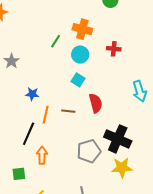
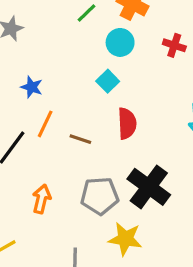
brown line: (68, 111) -> (80, 139), moved
orange arrow: (42, 155) -> (42, 199), moved
yellow star: (122, 168) -> (125, 239), moved

